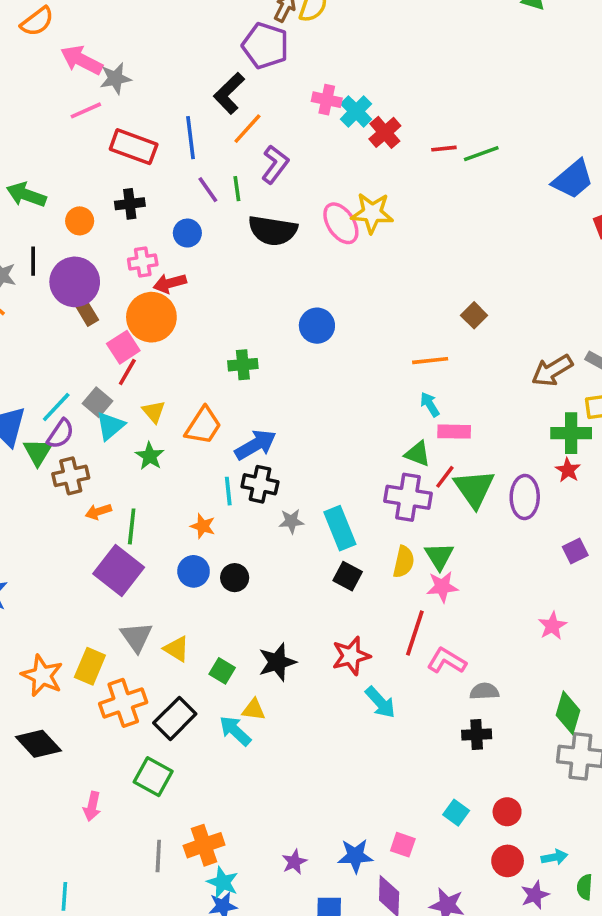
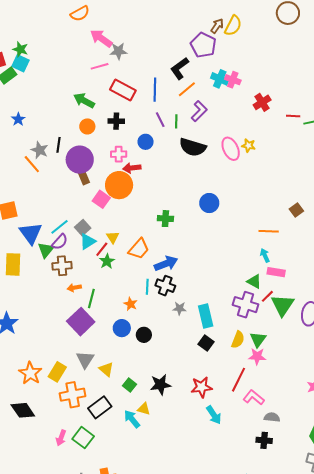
cyan cross: (356, 111) -> (220, 79), moved, turned -30
green arrow: (26, 195) -> (84, 101), moved
yellow star: (372, 213) -> (249, 146), size x0.6
pink square: (123, 347) -> (101, 199), turned -30
red line: (127, 372) -> (102, 249), moved
pink arrow: (92, 806) -> (61, 438), moved

